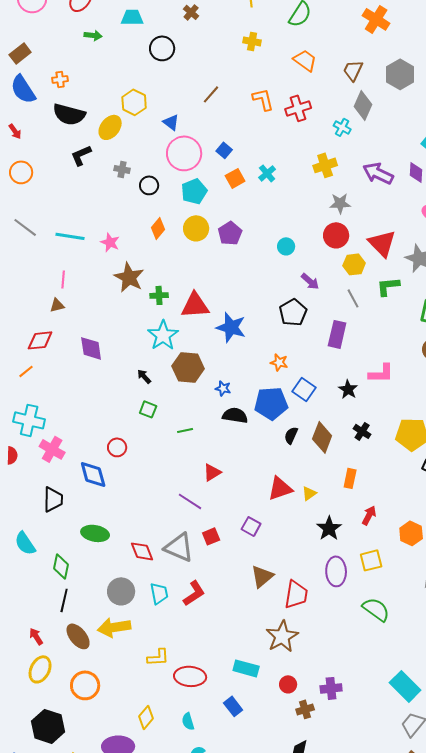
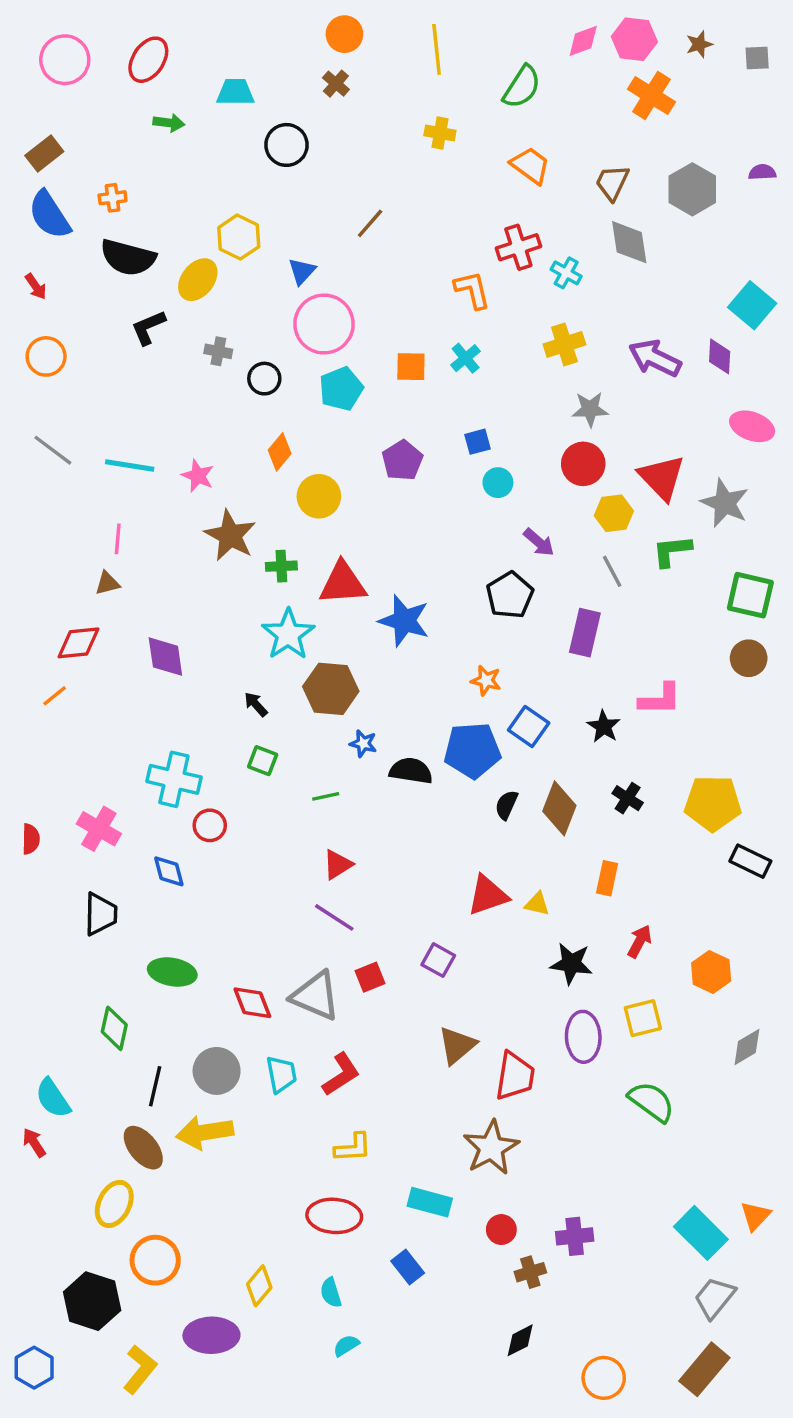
orange L-shape: (263, 99) -> (472, 290), moved
gray diamond: (363, 105) -> (629, 242), turned -32
blue triangle: (171, 122) -> (302, 271), turned 36
cyan cross: (342, 127) -> (566, 273), moved
blue square: (224, 150) -> (477, 442), moved, turned 35
orange square: (235, 178) -> (411, 367), turned 30
yellow circle: (196, 228) -> (319, 496), moved
blue star: (223, 388) -> (363, 744), moved
cyan cross: (29, 420) -> (174, 779), moved
red triangle: (212, 472) -> (338, 865), moved
blue diamond: (93, 474) -> (169, 871), size x0.7
yellow triangle: (309, 493) -> (537, 904), turned 49
black star: (329, 528) -> (571, 963), turned -30
cyan semicircle: (25, 543) -> (53, 1098), moved
black line: (64, 600) -> (155, 1086), moved
red arrow: (36, 636) -> (34, 1143), moved
yellow L-shape: (158, 657) -> (353, 1148), moved
yellow ellipse: (40, 669) -> (114, 1204), moved
orange circle: (85, 685) -> (155, 1260), moved

